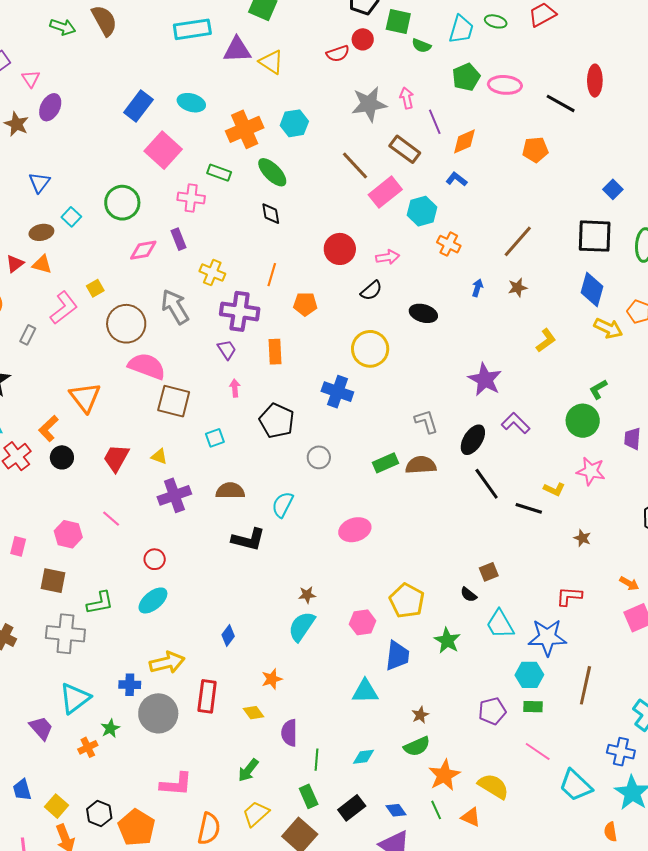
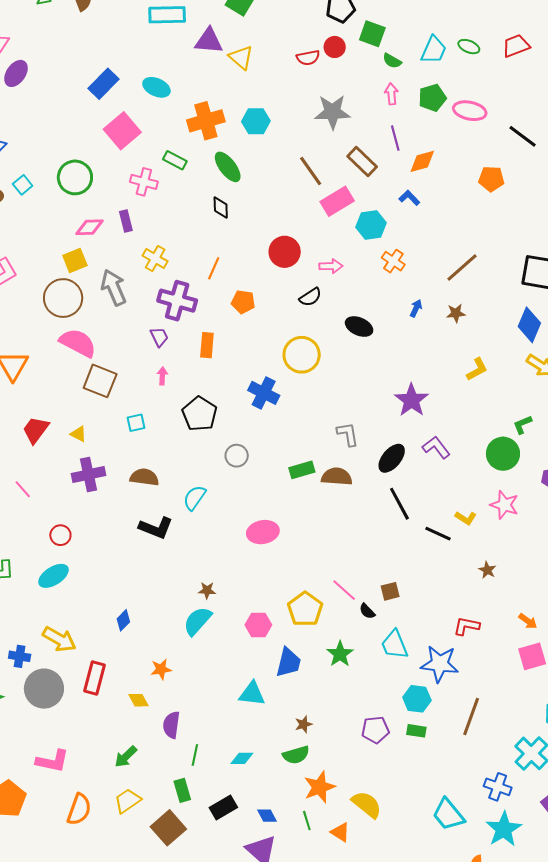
pink arrow: (407, 98) -> (391, 94), moved
yellow square: (95, 288) -> (75, 261), moved, size x1.4
yellow arrow: (167, 663) -> (59, 639), turned 36
pink line: (538, 751) -> (344, 590), moved

